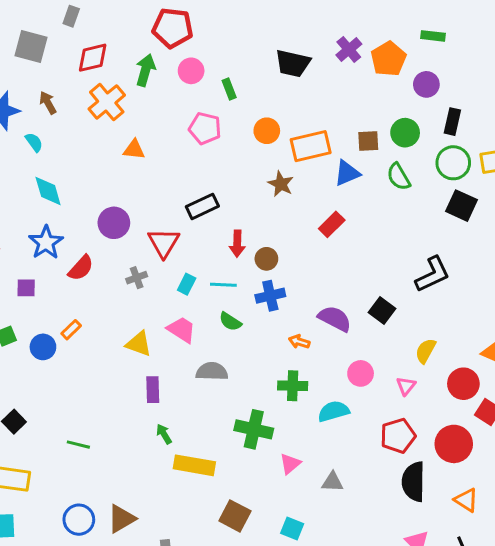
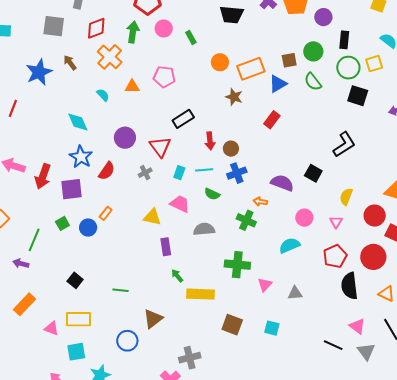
pink pentagon: (205, 128) -> (164, 77), moved
cyan semicircle: (34, 142) -> (103, 95), moved
purple square: (26, 288) -> (72, 189), size x1.6
green cross: (293, 386) -> (246, 220), moved, turned 30
brown triangle: (122, 519) -> (153, 319), moved

